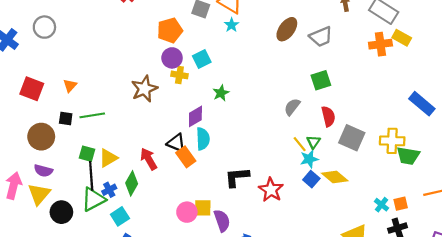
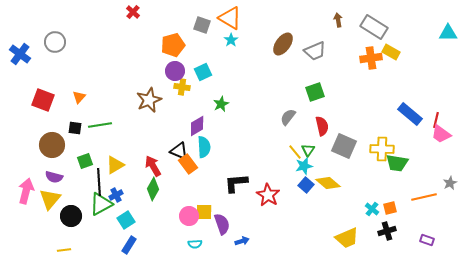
green square: (87, 154) -> (85, 161), moved, turned -35
green diamond: (132, 183) -> (153, 189), moved

